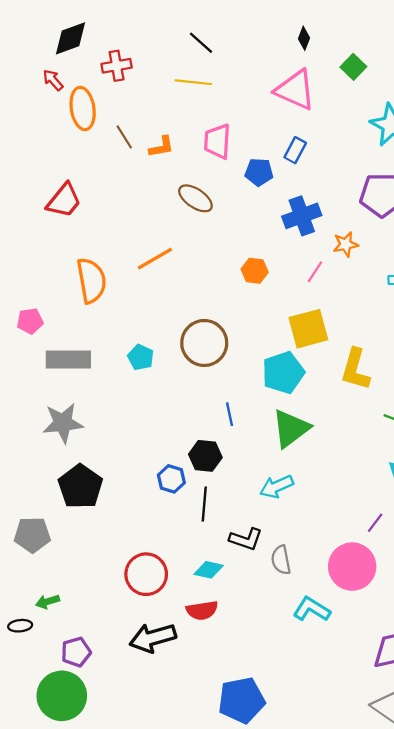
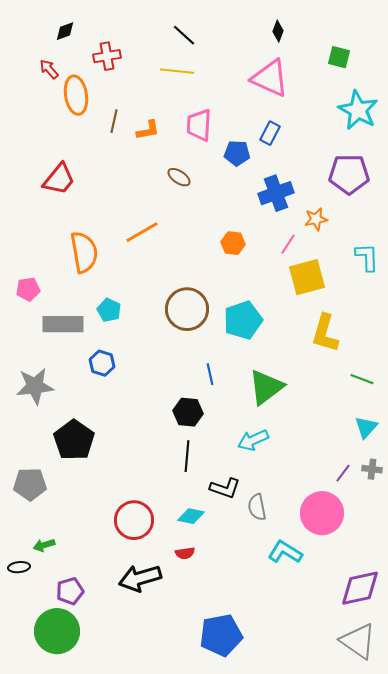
black diamond: (71, 38) -> (65, 31), size x0.6
green square: (353, 67) -> (339, 57), moved, turned -30
brown line: (124, 137) -> (114, 121), turned 45
brown ellipse: (195, 198) -> (179, 177), size x0.7
yellow square: (308, 329) -> (307, 277), moved
cyan pentagon: (141, 357) -> (109, 310), moved
cyan pentagon: (283, 373) -> (243, 320), moved
gray star: (63, 423) -> (35, 386), moved
blue hexagon: (171, 479) -> (102, 363), moved
red semicircle: (202, 610) -> (185, 553), size x0.7

